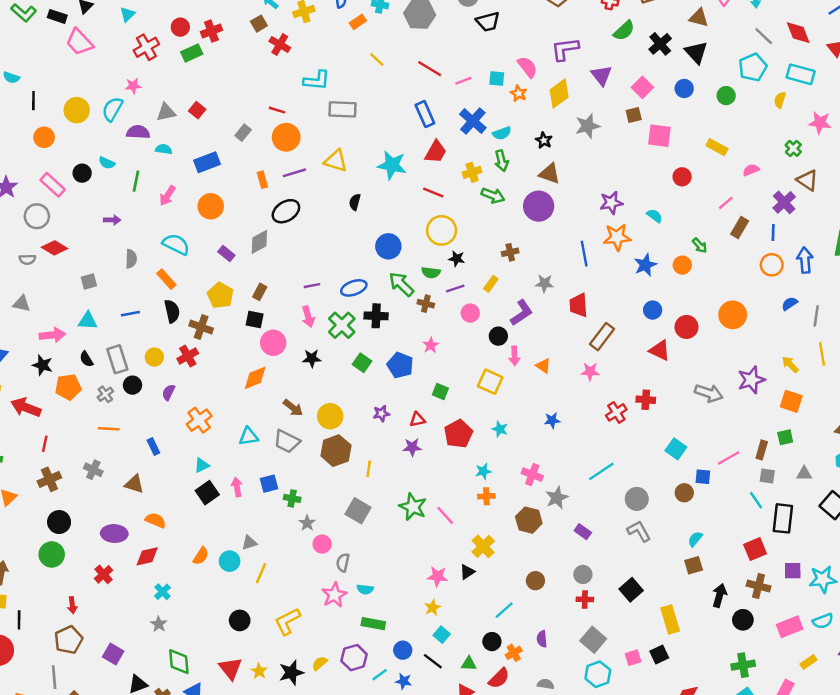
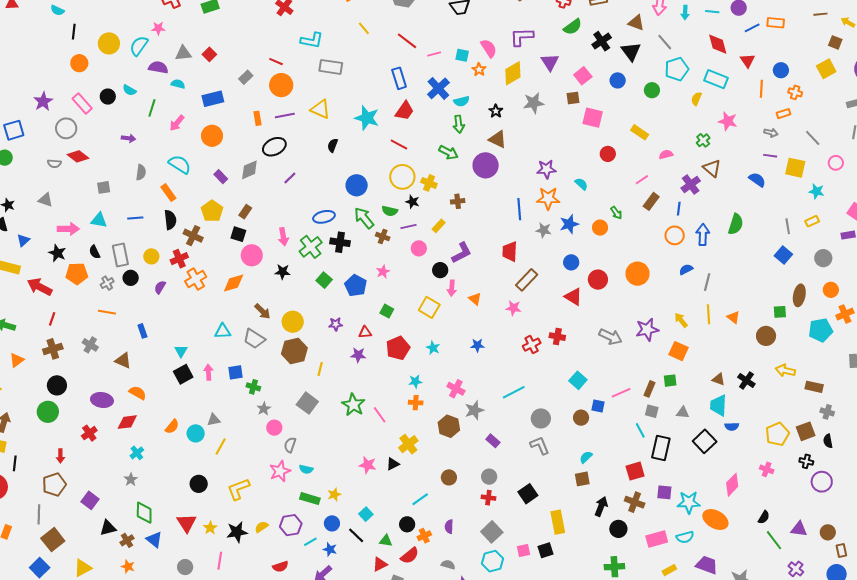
gray line: (764, 36) -> (665, 42), moved
yellow cross: (472, 172) -> (429, 183), moved, turned 35
gray star: (544, 283) -> (544, 230), moved
purple line: (312, 286) -> (290, 178), moved, turned -40
orange cross: (199, 420) -> (196, 279), moved
cyan triangle: (202, 465) -> (181, 351), turned -40
yellow star: (432, 608) -> (334, 495), moved

